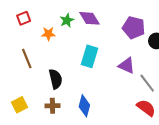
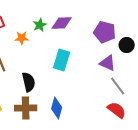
purple diamond: (90, 18) -> (62, 23), turned -60
purple triangle: (127, 66) -> (108, 63), moved
brown cross: (52, 106) -> (26, 108), size x1.5

